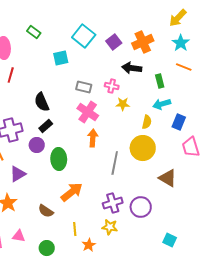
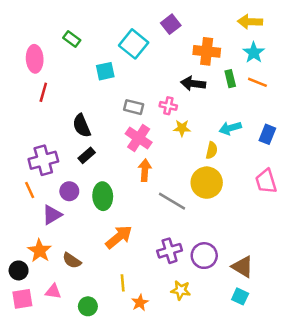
yellow arrow: (178, 18) -> (250, 22), turned 48
purple square: (114, 42) -> (171, 24), moved
orange cross: (143, 42) -> (207, 51), turned 30
green rectangle: (160, 81) -> (230, 79), moved
blue rectangle: (179, 122) -> (267, 134), moved
purple circle: (37, 145) -> (69, 191), moved
gray line: (115, 163) -> (172, 201), turned -70
brown triangle: (168, 178) -> (243, 267), moved
brown semicircle: (46, 211) -> (72, 261), moved
yellow star: (110, 227) -> (181, 290), moved

